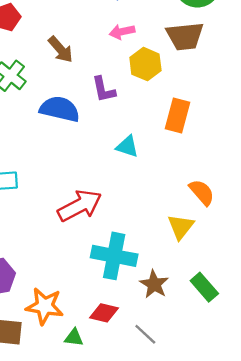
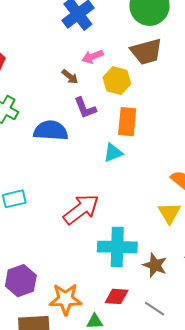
brown arrow: (61, 49) -> (70, 77), moved, size x0.7
orange rectangle: (178, 115) -> (127, 122), moved
cyan triangle: (127, 146) -> (113, 153), turned -30

